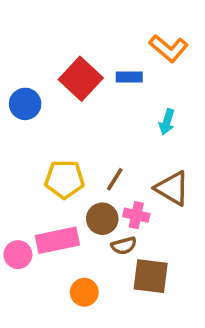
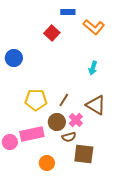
blue rectangle: (129, 77) -> (68, 12), moved
red square: (81, 79) -> (52, 33), moved, size x0.7
pink cross: (136, 215) -> (76, 120), turned 32

